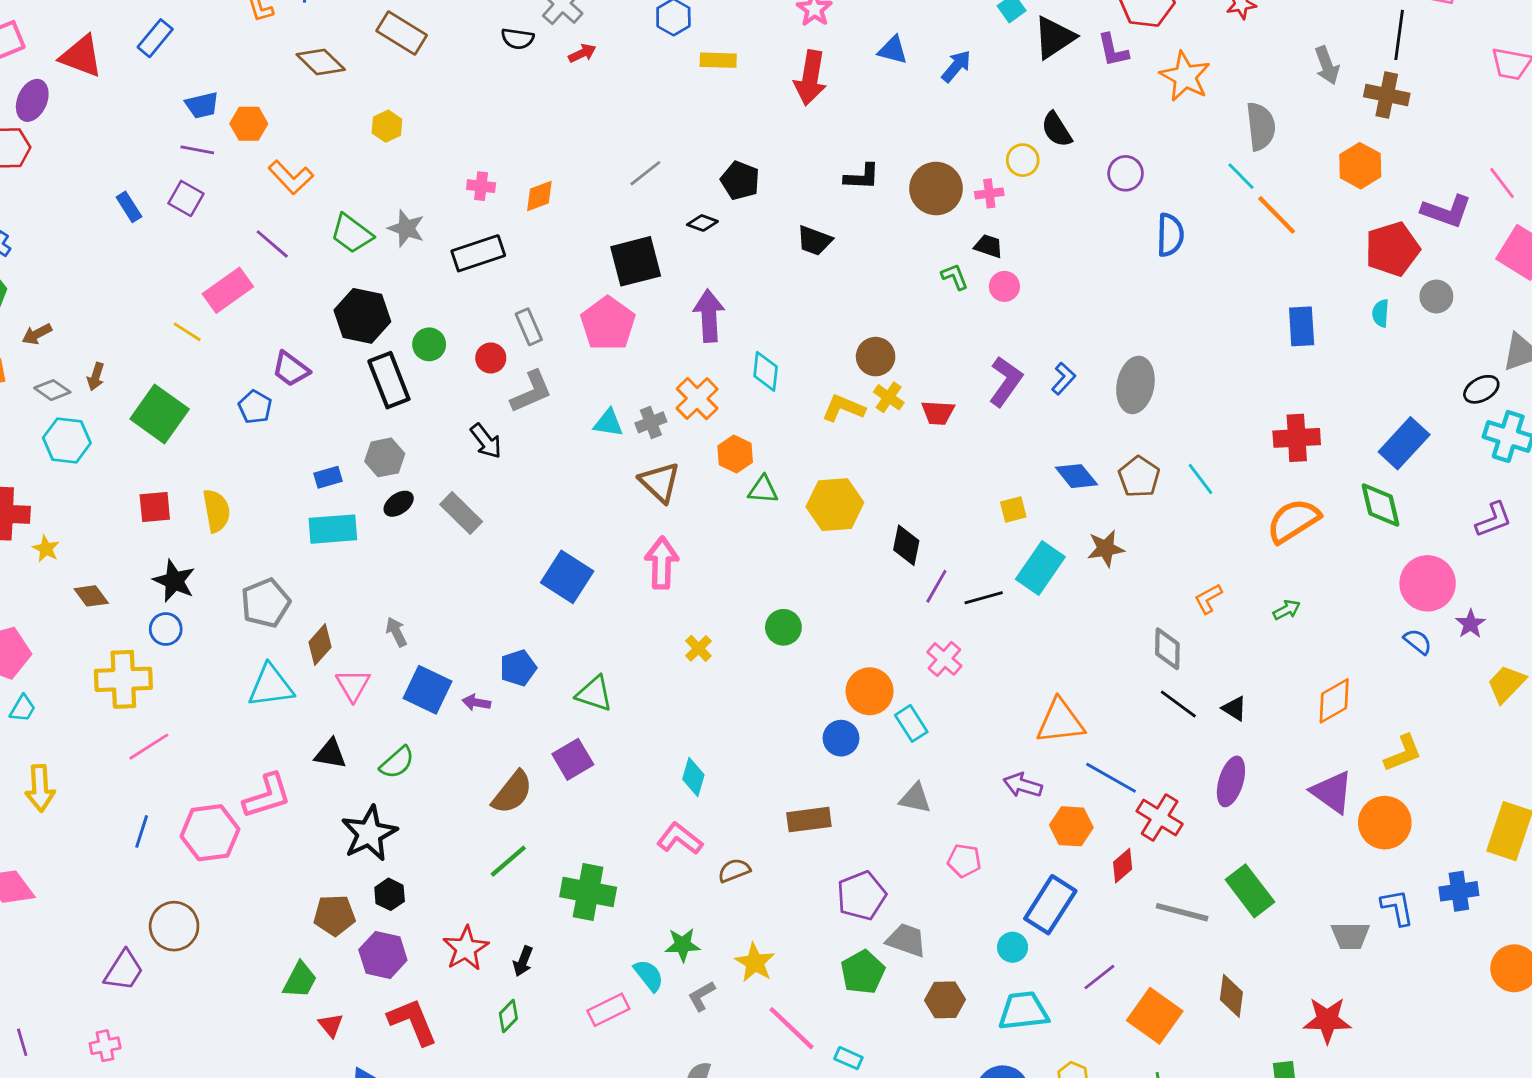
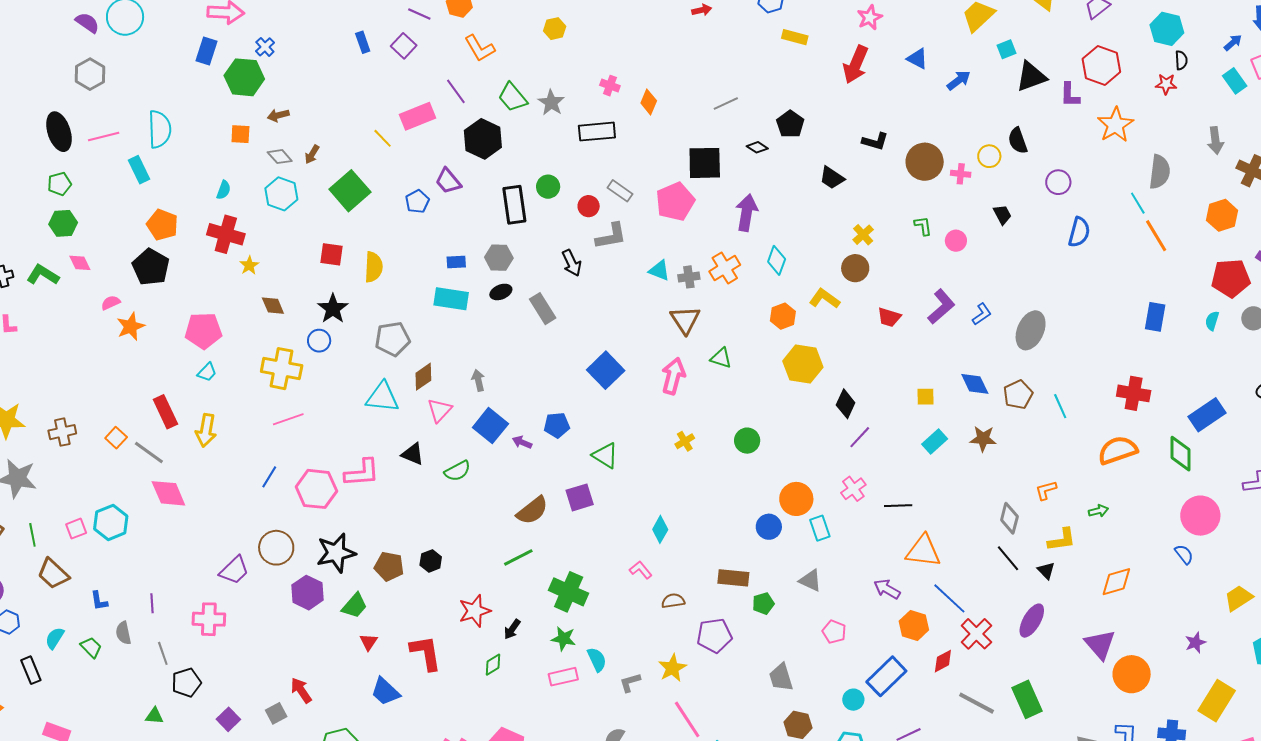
orange diamond: (539, 196) -> (649, 102), turned -60
black trapezoid: (989, 246) -> (1002, 215), moved, turned 30
black hexagon: (362, 316) -> (483, 139), moved
gray rectangle: (529, 327) -> (620, 191), turned -45
yellow cross: (889, 397) -> (863, 235), moved
orange hexagon: (735, 454) -> (783, 316), moved
green triangle: (763, 490) -> (721, 358), moved
cyan rectangle: (1040, 568) -> (935, 442), size x0.7
black line: (984, 598) -> (898, 506), moved
purple star: (1471, 624) -> (1195, 643), moved
yellow L-shape: (1403, 753) -> (1062, 540), moved
black star: (369, 833) -> (336, 553), moved
pink L-shape: (680, 839) -> (641, 570), size x0.7
purple pentagon: (861, 896) -> (714, 635), moved
gray trapezoid: (906, 940) -> (781, 677), turned -140
green star: (683, 945) -> (564, 639), moved
purple hexagon: (383, 955) -> (308, 593), moved
green pentagon: (863, 972) -> (763, 604), moved, size x0.7
pink cross: (105, 1046) -> (209, 619), size x1.5

